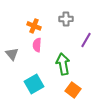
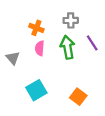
purple line: (86, 40) -> (92, 43), turned -63
green arrow: (63, 64) -> (68, 47), moved

